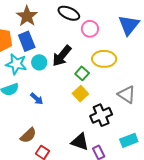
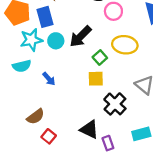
cyan star: (16, 64) -> (31, 40), turned -30
yellow square: (80, 94) -> (96, 79), turned 35
black cross: (101, 115) -> (115, 104), turned -30

